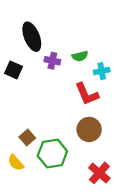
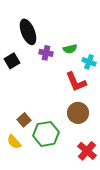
black square: (13, 70) -> (12, 61), turned 35
cyan cross: (102, 71) -> (89, 62), turned 32

